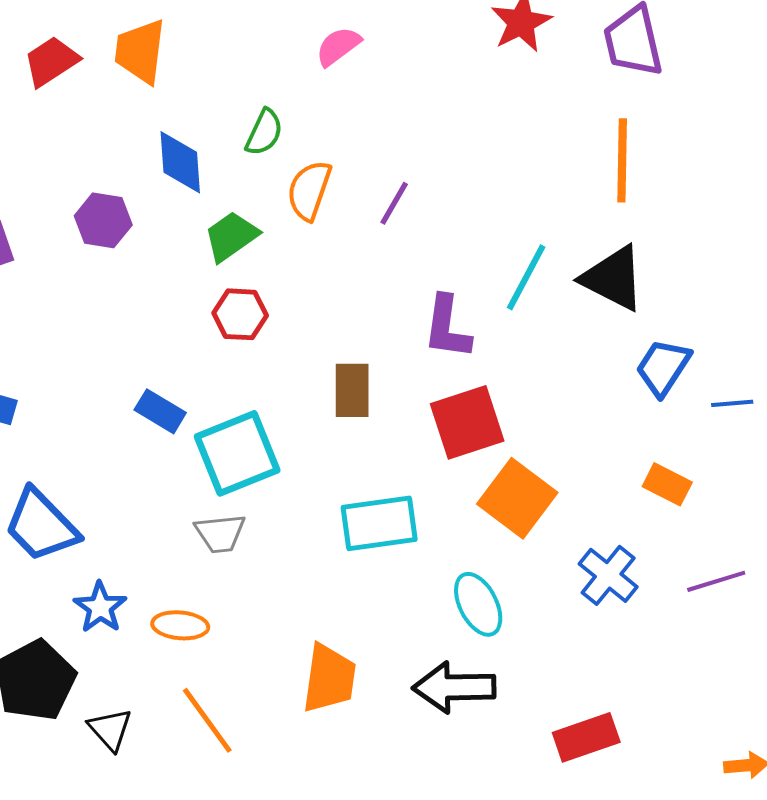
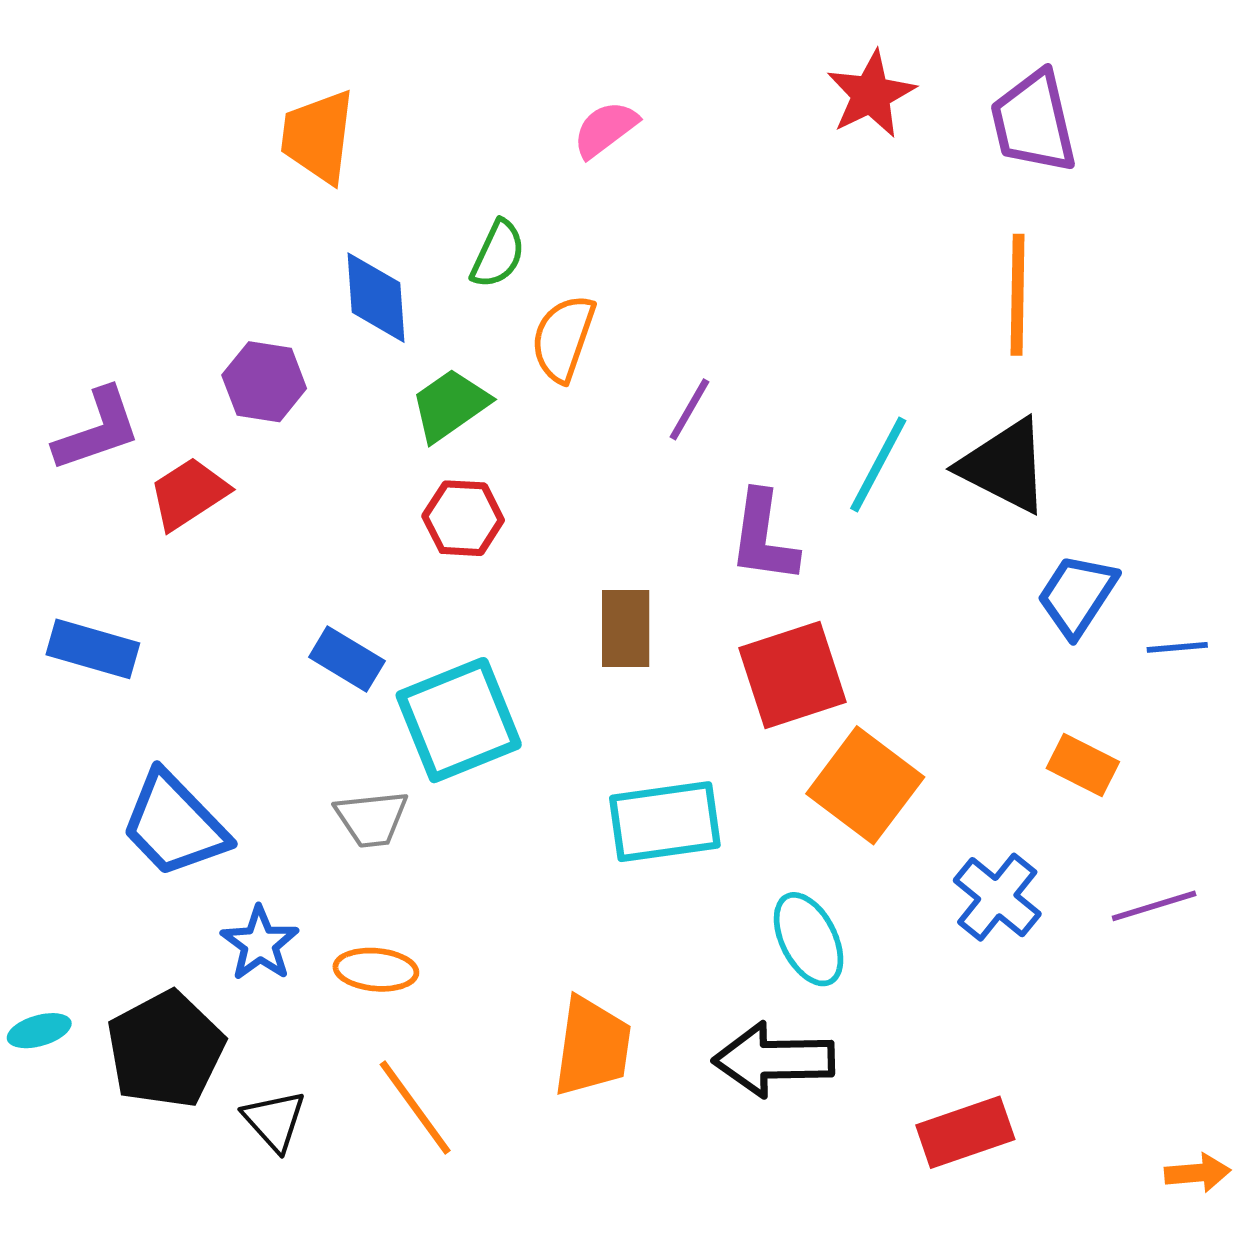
red trapezoid: (51, 61) -> (189, 494), moved
purple line: (394, 203) -> (690, 409), moved
gray trapezoid: (220, 533) -> (372, 819), moved

